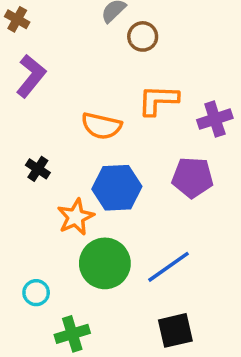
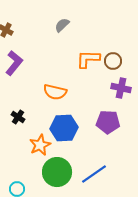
brown circle: (143, 36) -> (113, 61), moved
orange L-shape: (158, 100) -> (88, 59), moved
purple cross: (215, 119) -> (121, 88), turned 30

